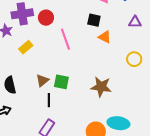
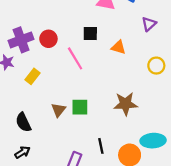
black square: (94, 20) -> (90, 34), moved
purple triangle: (135, 22) -> (149, 24), turned -32
black line: (49, 100) -> (101, 146), moved

